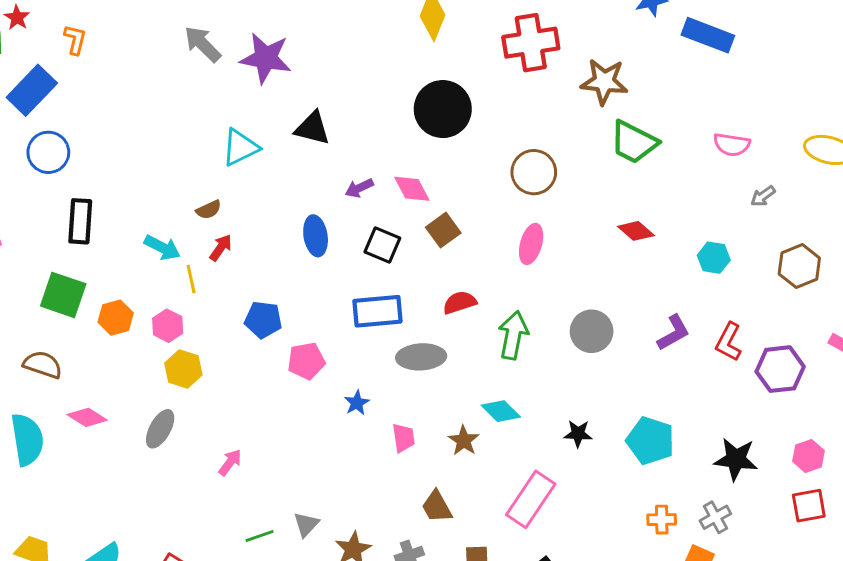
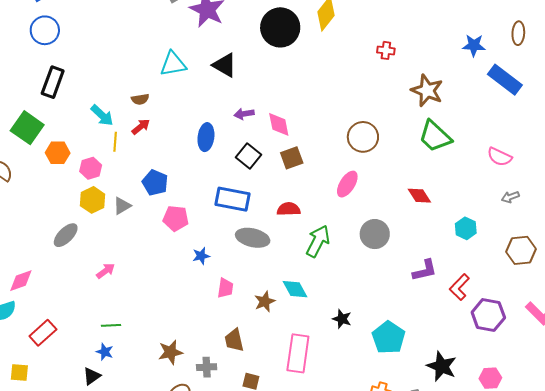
red cross: (531, 43) -> (386, 50), size x0.5
black circle: (443, 109) -> (280, 27), moved
gray circle: (592, 331) -> (375, 234), moved
pink diamond: (87, 417) -> (21, 281), moved, turned -68
pink rectangle: (531, 499) -> (298, 353), turned -42
gray triangle: (306, 524) -> (122, 206), moved

